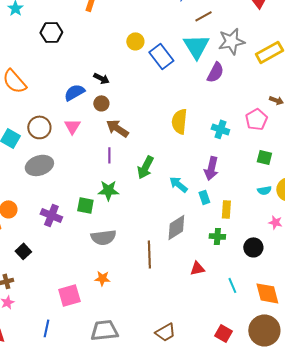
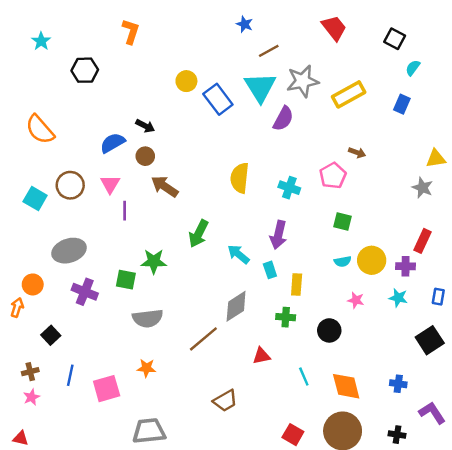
purple line: (109, 155) -> (125, 211), moved
gray ellipse: (39, 165) -> (69, 251), moved
brown line: (149, 254) -> (203, 339), turned 52
blue line: (46, 328) -> (70, 375), moved
brown trapezoid: (165, 332) -> (225, 401), moved

